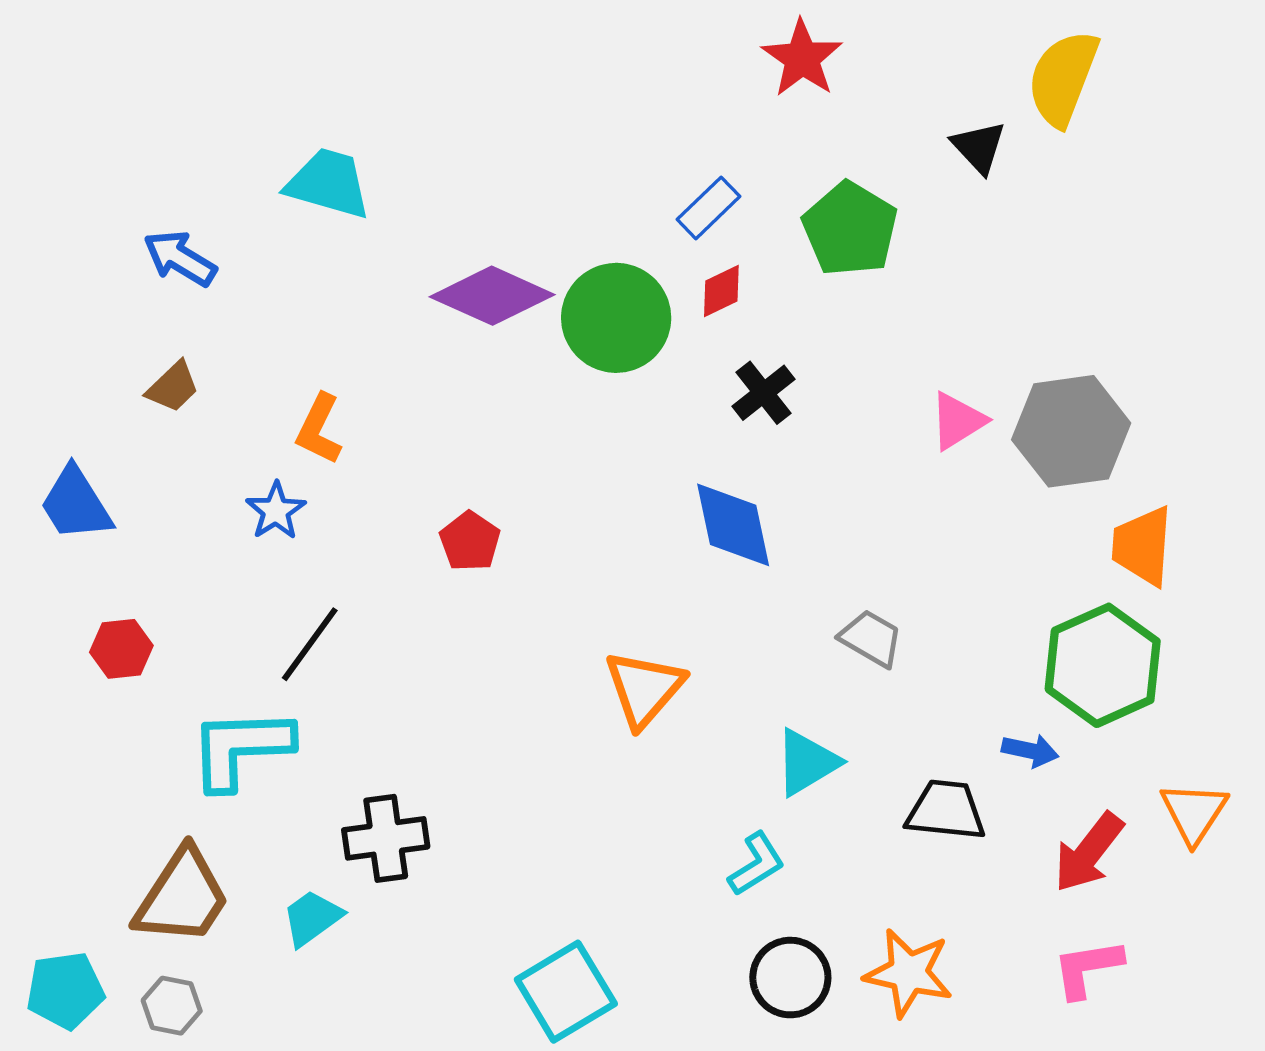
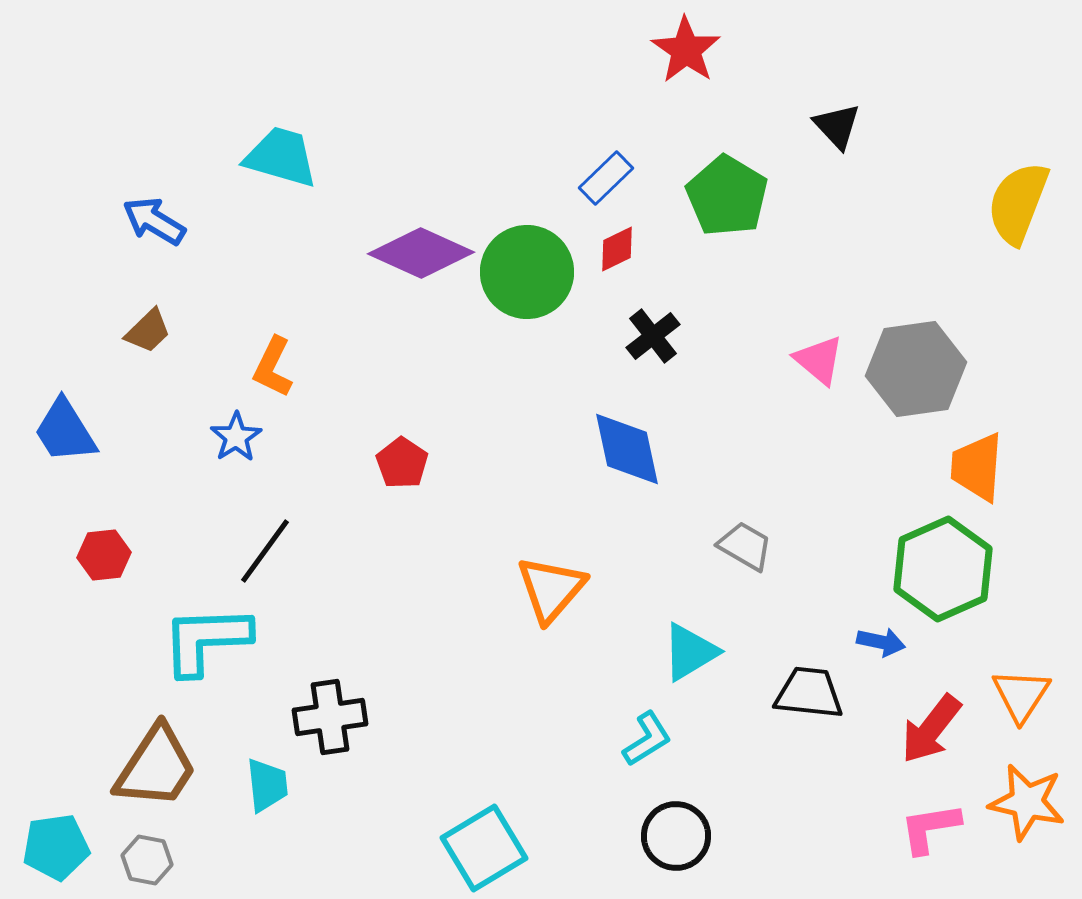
yellow semicircle: (1063, 78) -> (1018, 203), moved
pink triangle: (958, 421) -> (819, 360), turned -48
cyan trapezoid: (312, 918) -> (267, 785), turned 120
orange star: (909, 973) -> (1027, 802), moved

